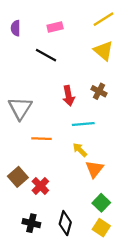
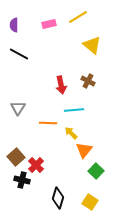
yellow line: (104, 19) -> (78, 17), moved
black line: (46, 55) -> (19, 54), moved
gray triangle: (20, 108) -> (18, 108), moved, size x0.7
orange line: (42, 139) -> (48, 123), moved
green square: (101, 203) -> (96, 171), moved
black cross: (31, 223) -> (22, 180), moved

